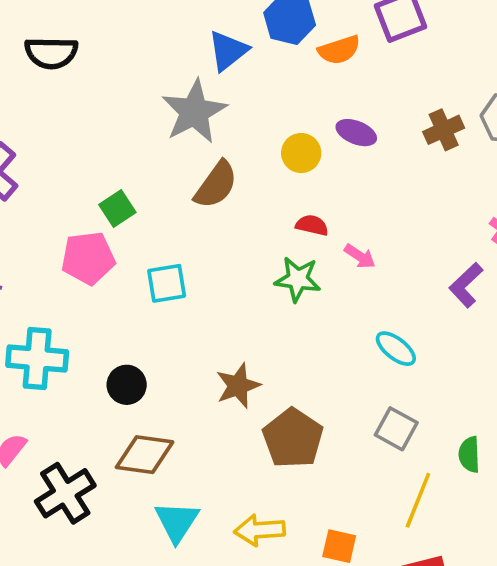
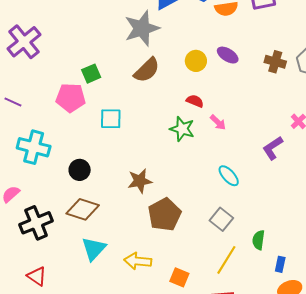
brown cross: (444, 130) -> (275, 62), turned 30

